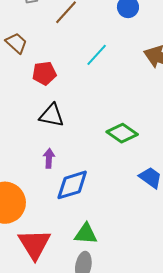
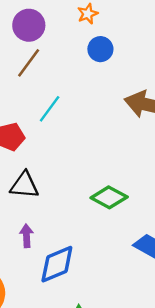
cyan line: (97, 55) -> (50, 109), moved

